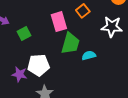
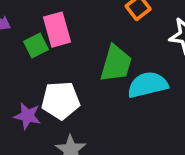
pink rectangle: (59, 22) -> (57, 30), moved
cyan semicircle: (89, 55) -> (148, 85), size x1.6

